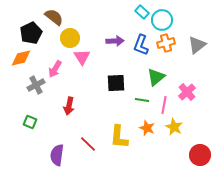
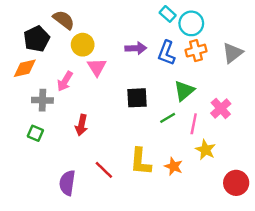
gray cross: (36, 85) -> (42, 100), turned 30
green line: (142, 100) -> (168, 118), turned -40
green square: (30, 122) -> (35, 133), moved
orange star: (147, 128) -> (174, 166), moved

